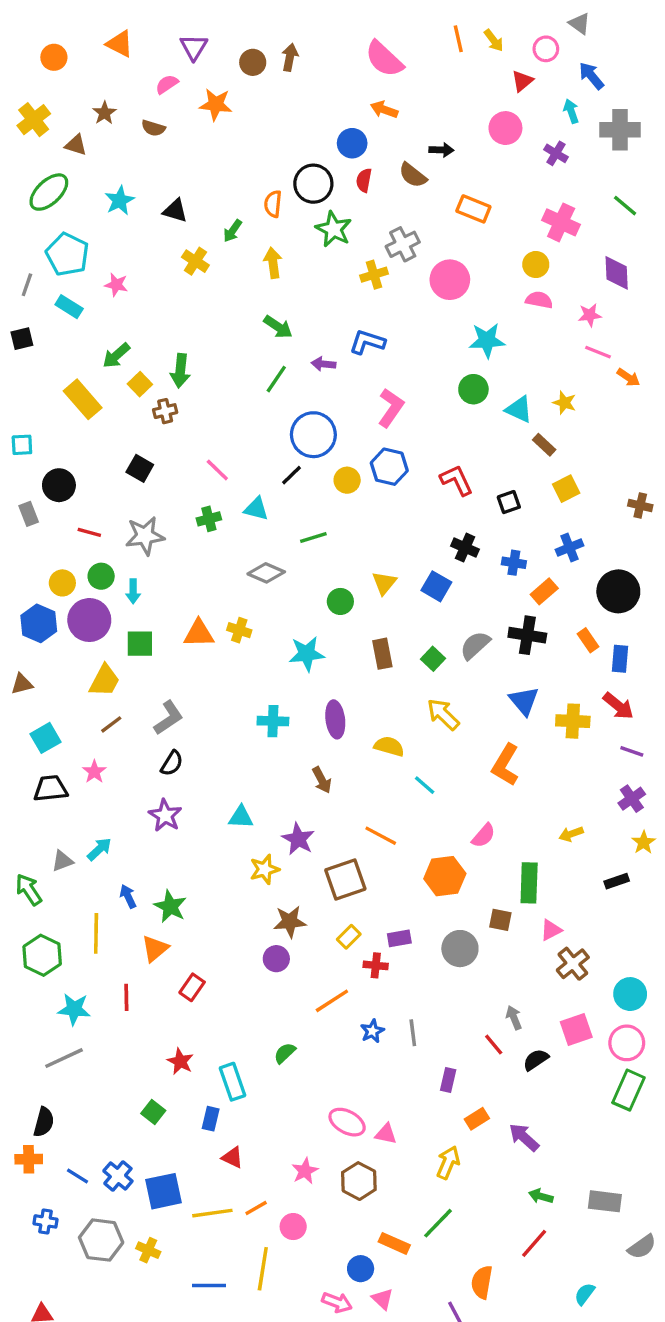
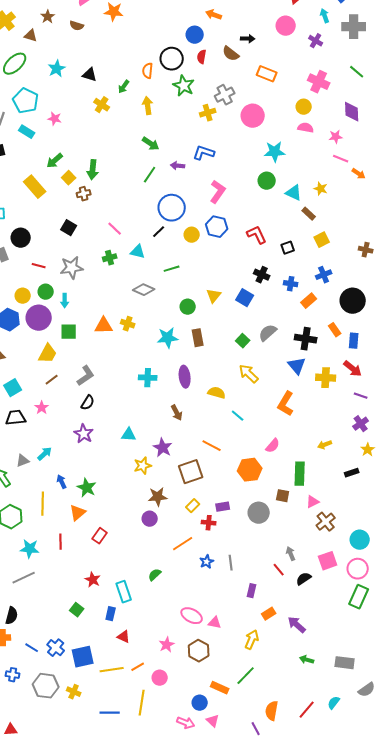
black cross: (527, 635) -> (306, 339), moved
brown rectangle: (382, 654) -> (198, 338), moved
red line: (534, 1243) -> (307, 710), moved
cyan semicircle: (585, 1294) -> (334, 703), moved

